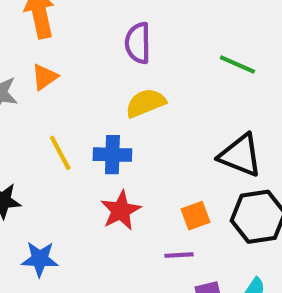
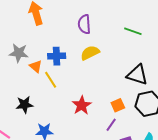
orange triangle: (45, 77) -> (36, 66), moved, turned -40
blue cross: (112, 155) -> (57, 56), moved
purple line: (179, 255) -> (111, 125), turned -48

